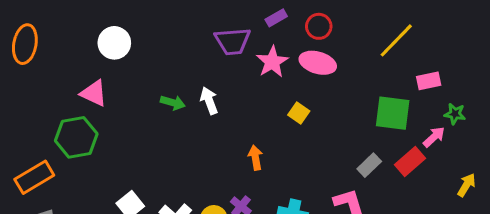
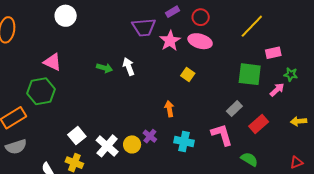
white circle: (114, 43) -> (66, 16), moved
orange arrow: (255, 158) -> (169, 109), moved
red rectangle: (410, 161) -> (259, 124), moved
yellow arrow: (466, 185) -> (299, 121), turned -126

